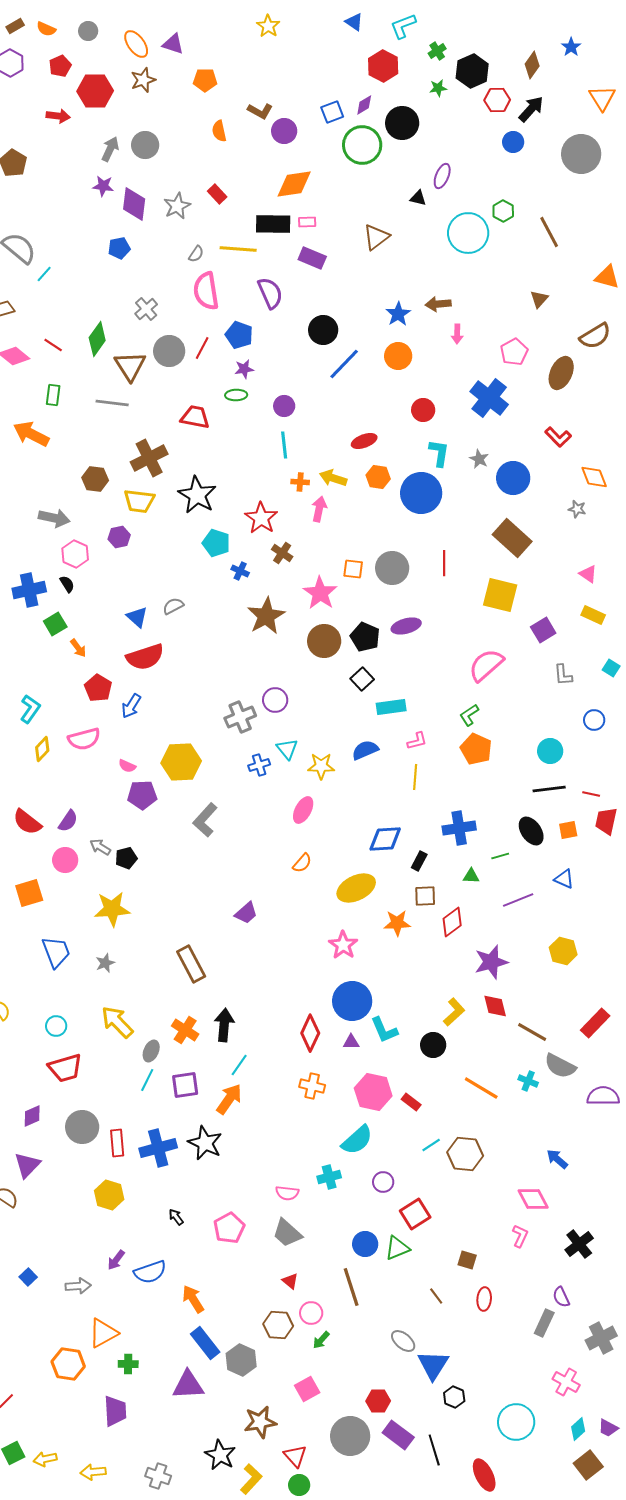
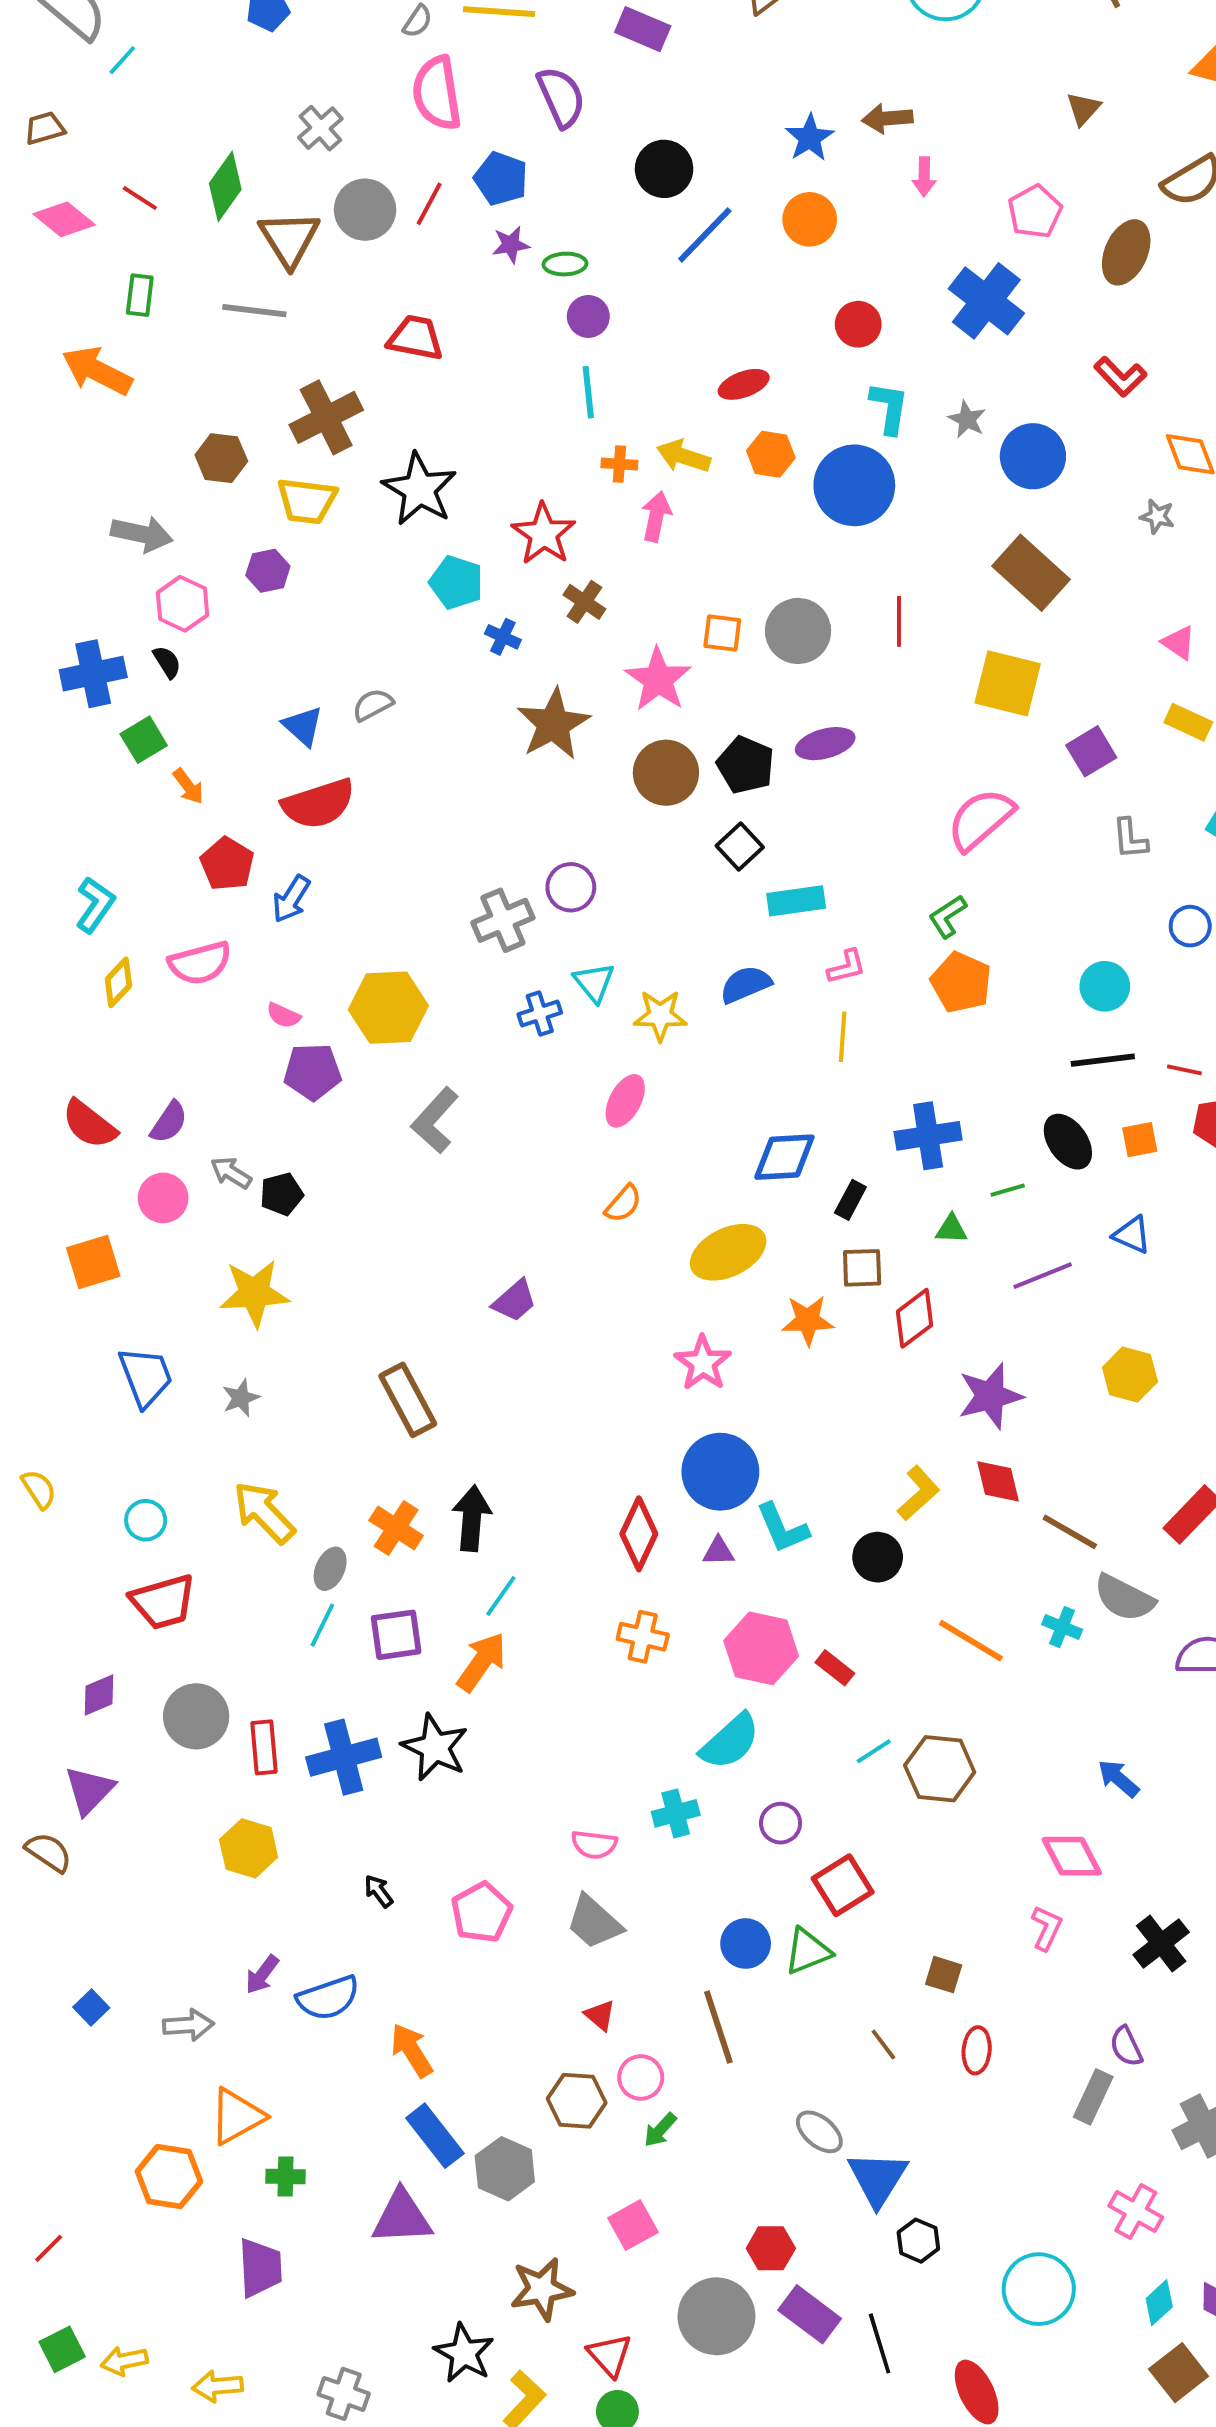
green ellipse: (236, 395) -> (565, 264), moved

